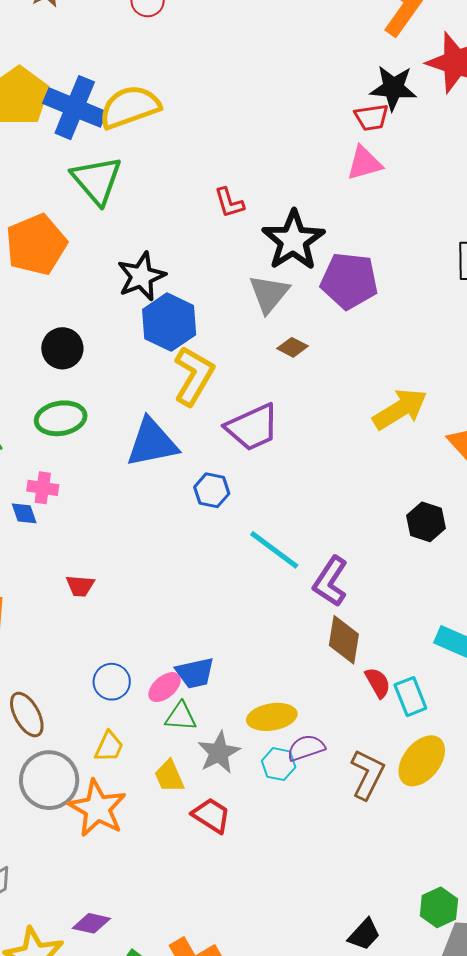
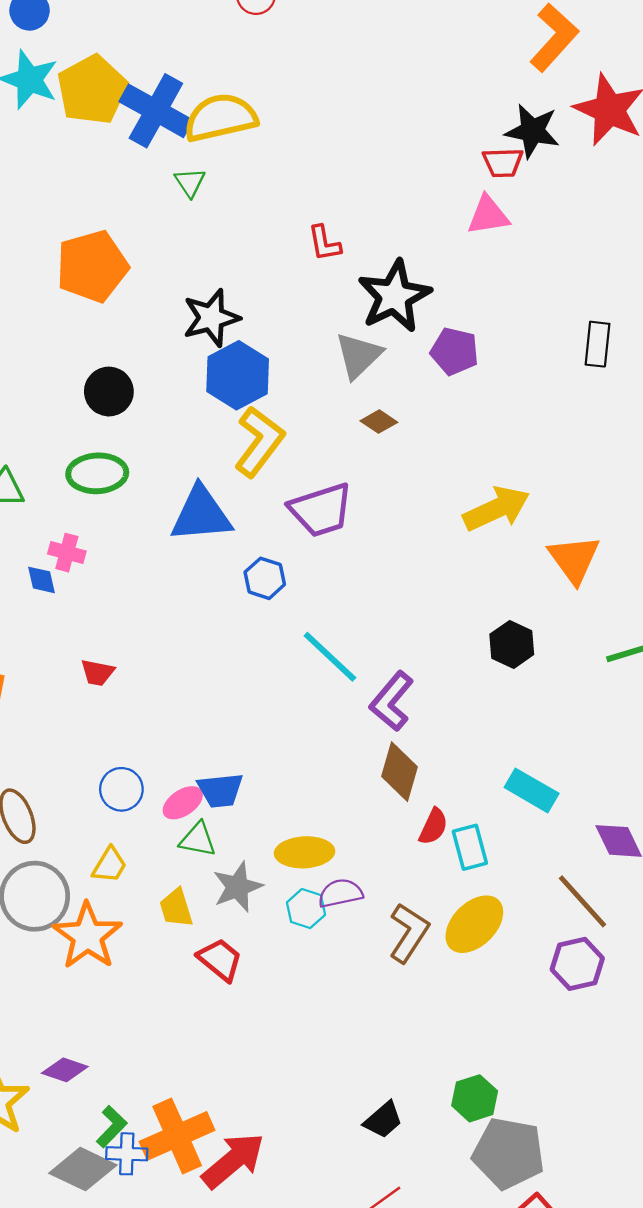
green triangle: (97, 180) -> (190, 182), moved, size x0.5
purple pentagon: (349, 281) -> (455, 351), size x0.7
red semicircle: (378, 683) -> (433, 827), turned 48

